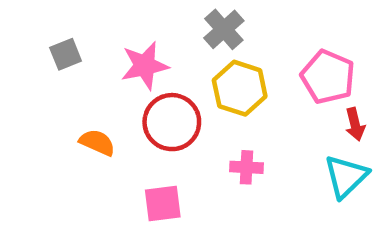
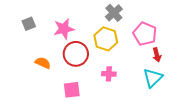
gray cross: (224, 29) -> (114, 13), moved

